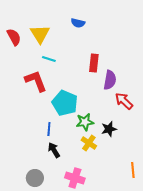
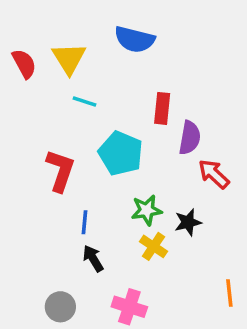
blue semicircle: (78, 23) -> (135, 39), size x1.6
red L-shape: (36, 81) -> (60, 171), moved, turned 40
cyan pentagon: (65, 103) -> (121, 153), moved

